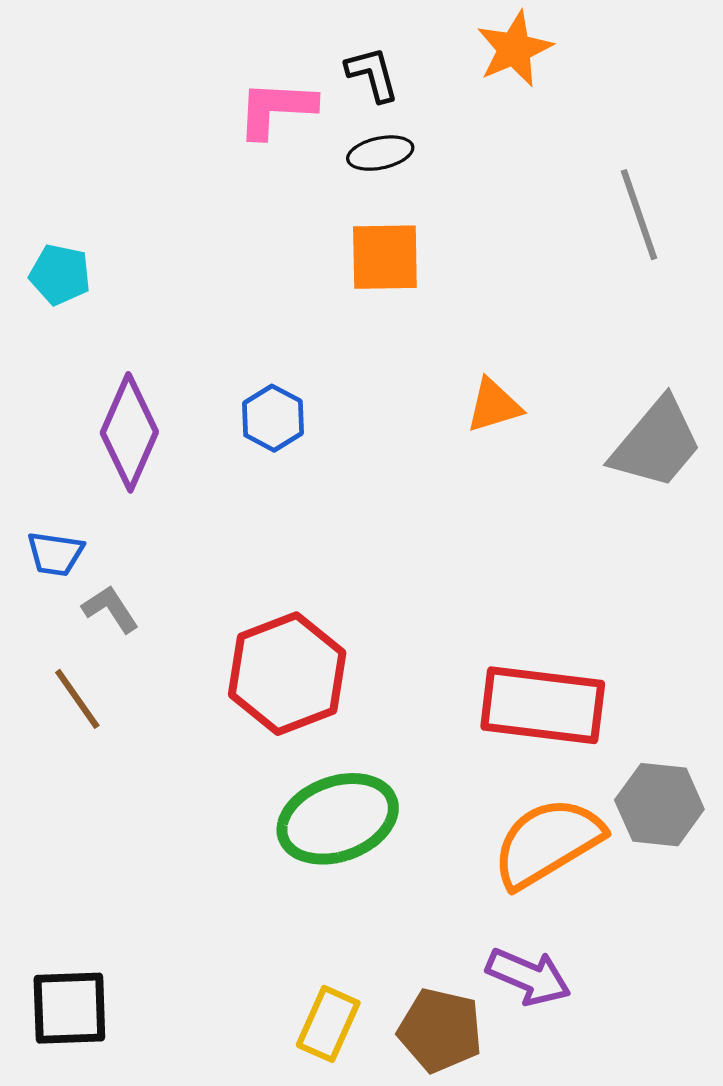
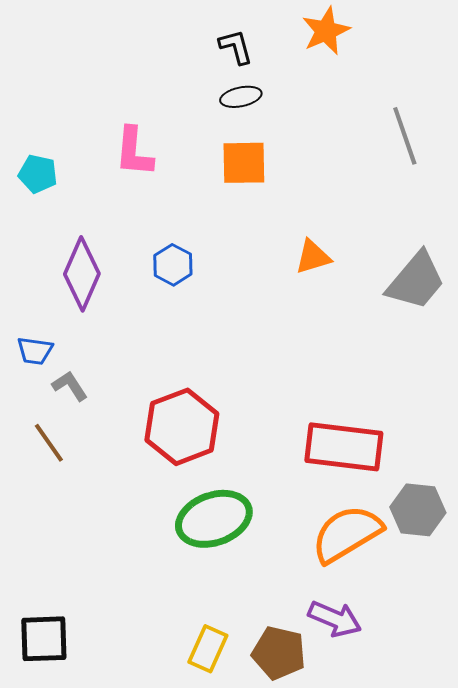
pink L-shape: (276, 109) -> (134, 152), moved, turned -88

